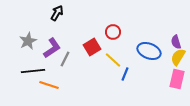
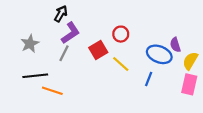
purple semicircle: (176, 42) -> (175, 45), moved
purple L-shape: (52, 48) -> (70, 33), moved
gray line: (65, 59) -> (64, 53), moved
blue line: (125, 74) -> (149, 79), moved

